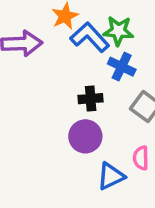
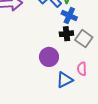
black cross: (91, 99) -> (66, 34), moved

